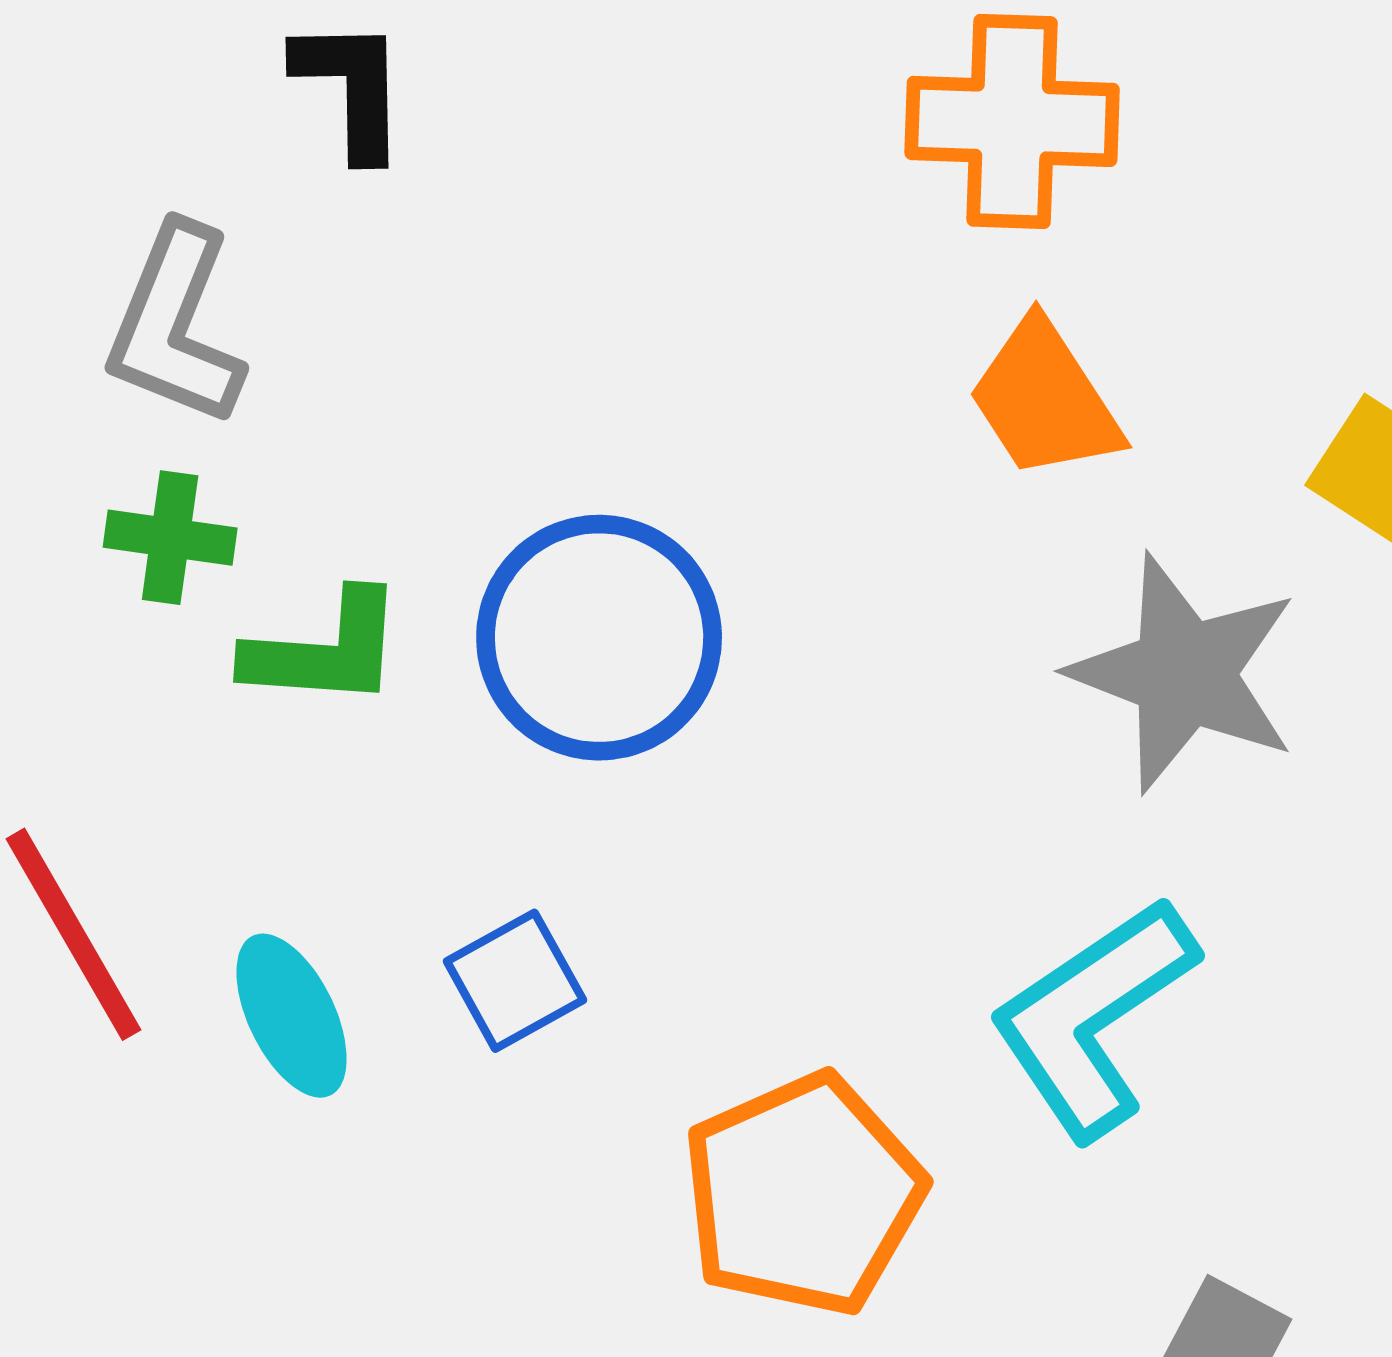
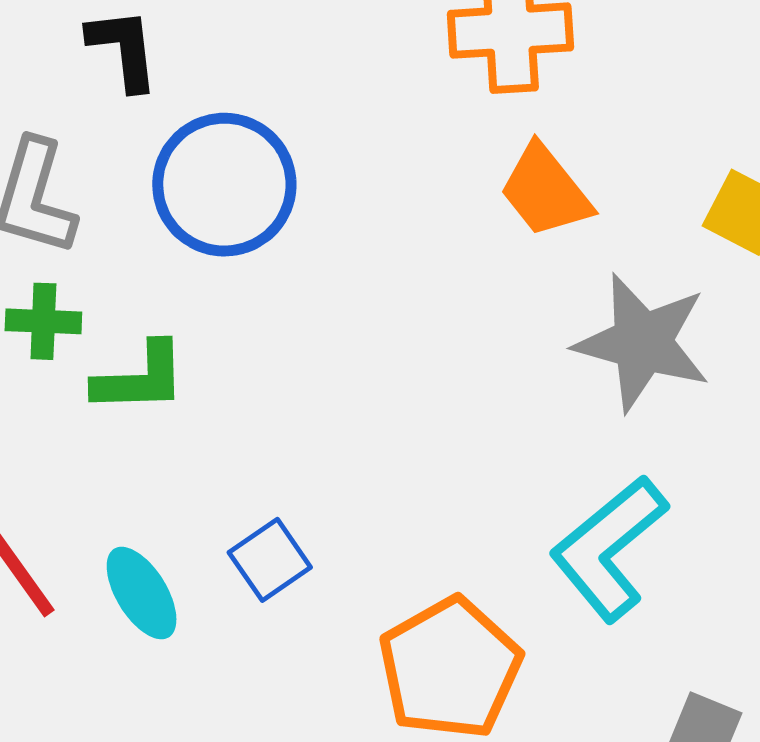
blue circle: (599, 638) -> (224, 185), moved

